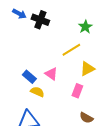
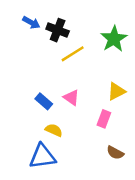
green star: (85, 27) -> (114, 39), size x1.5
yellow line: (71, 50) -> (73, 54), moved
yellow semicircle: (37, 92) -> (54, 130), moved

